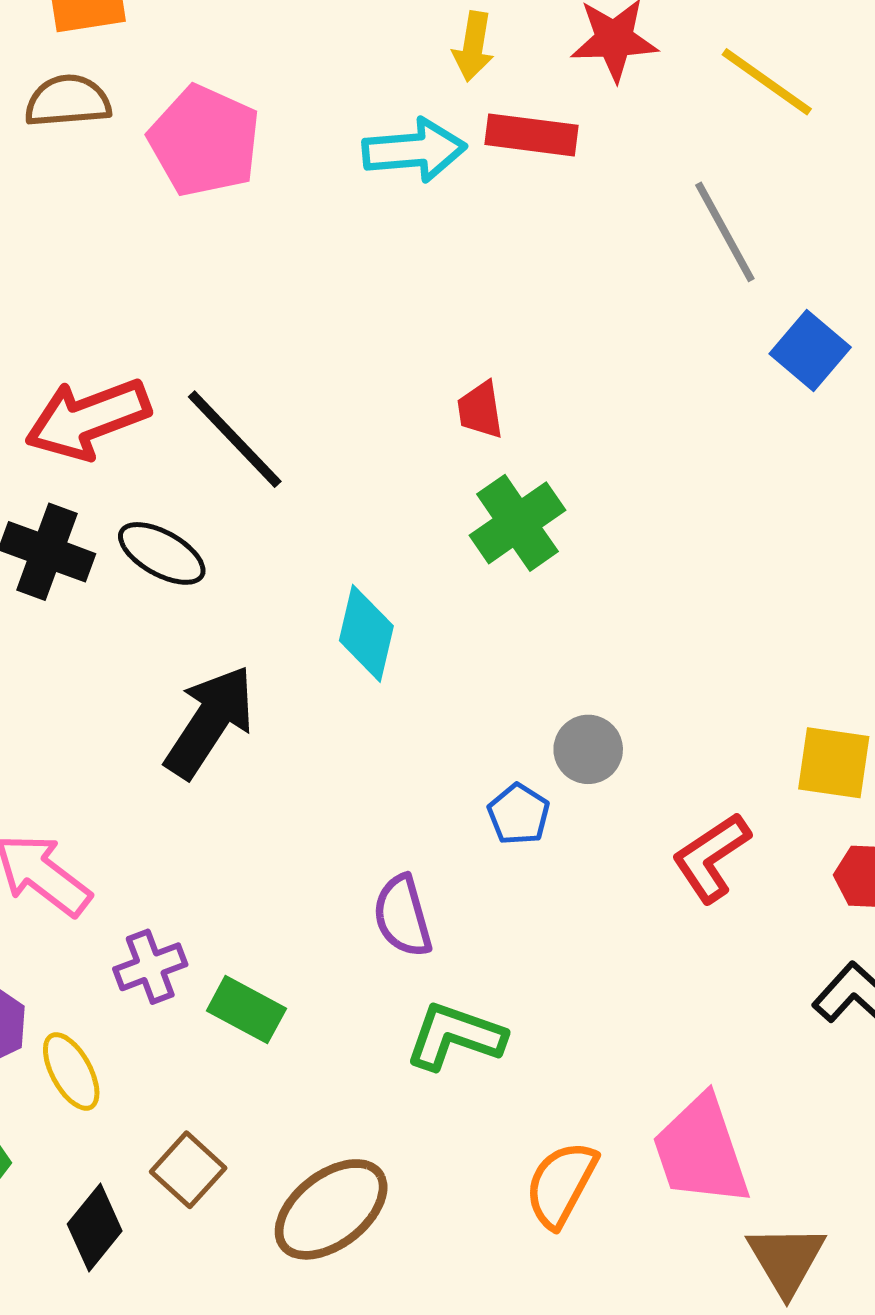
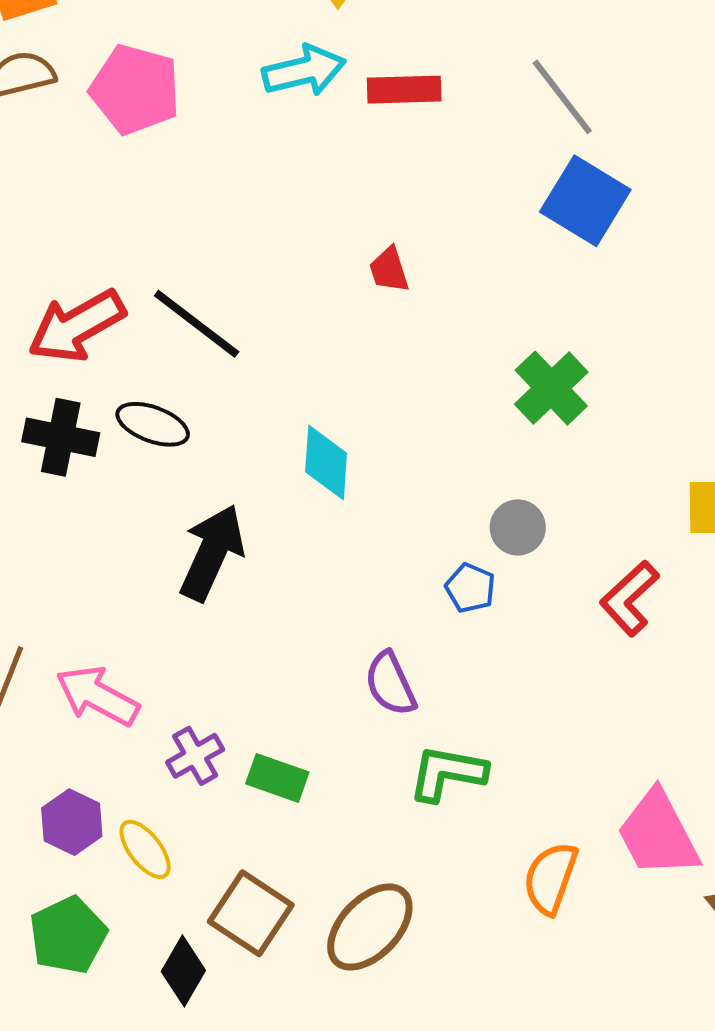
red rectangle: (532, 135) -> (404, 90), moved
blue square: (810, 351) -> (585, 201), moved, size x1.4
green cross: (517, 523) -> (551, 388), moved
brown square: (188, 1170) -> (251, 913), size x1.4

